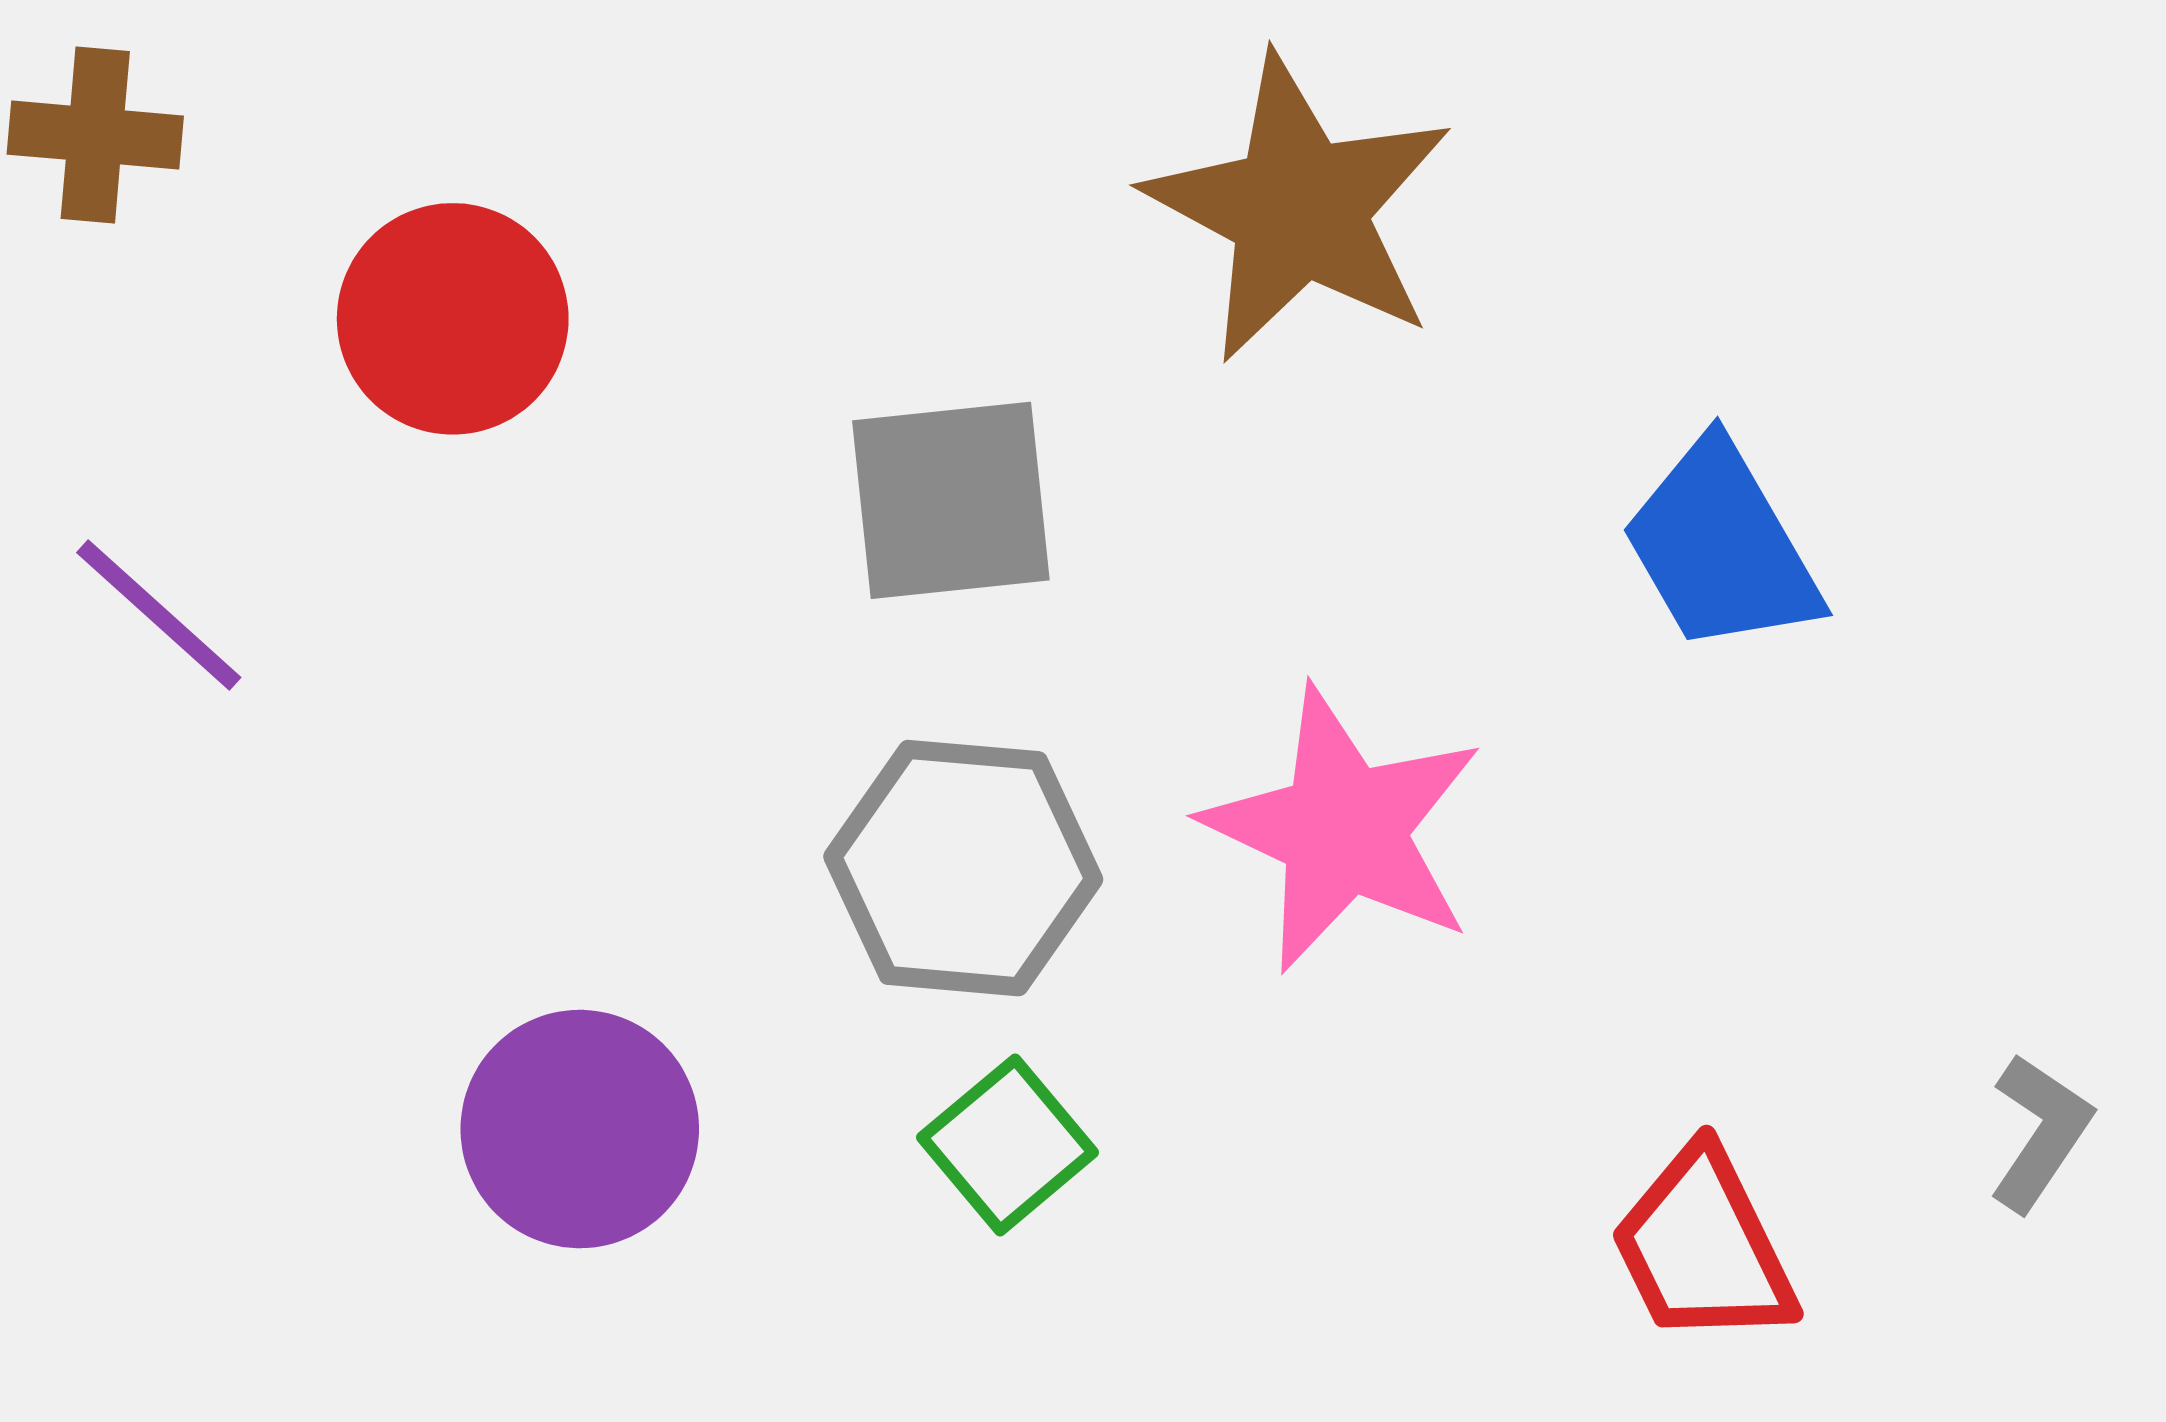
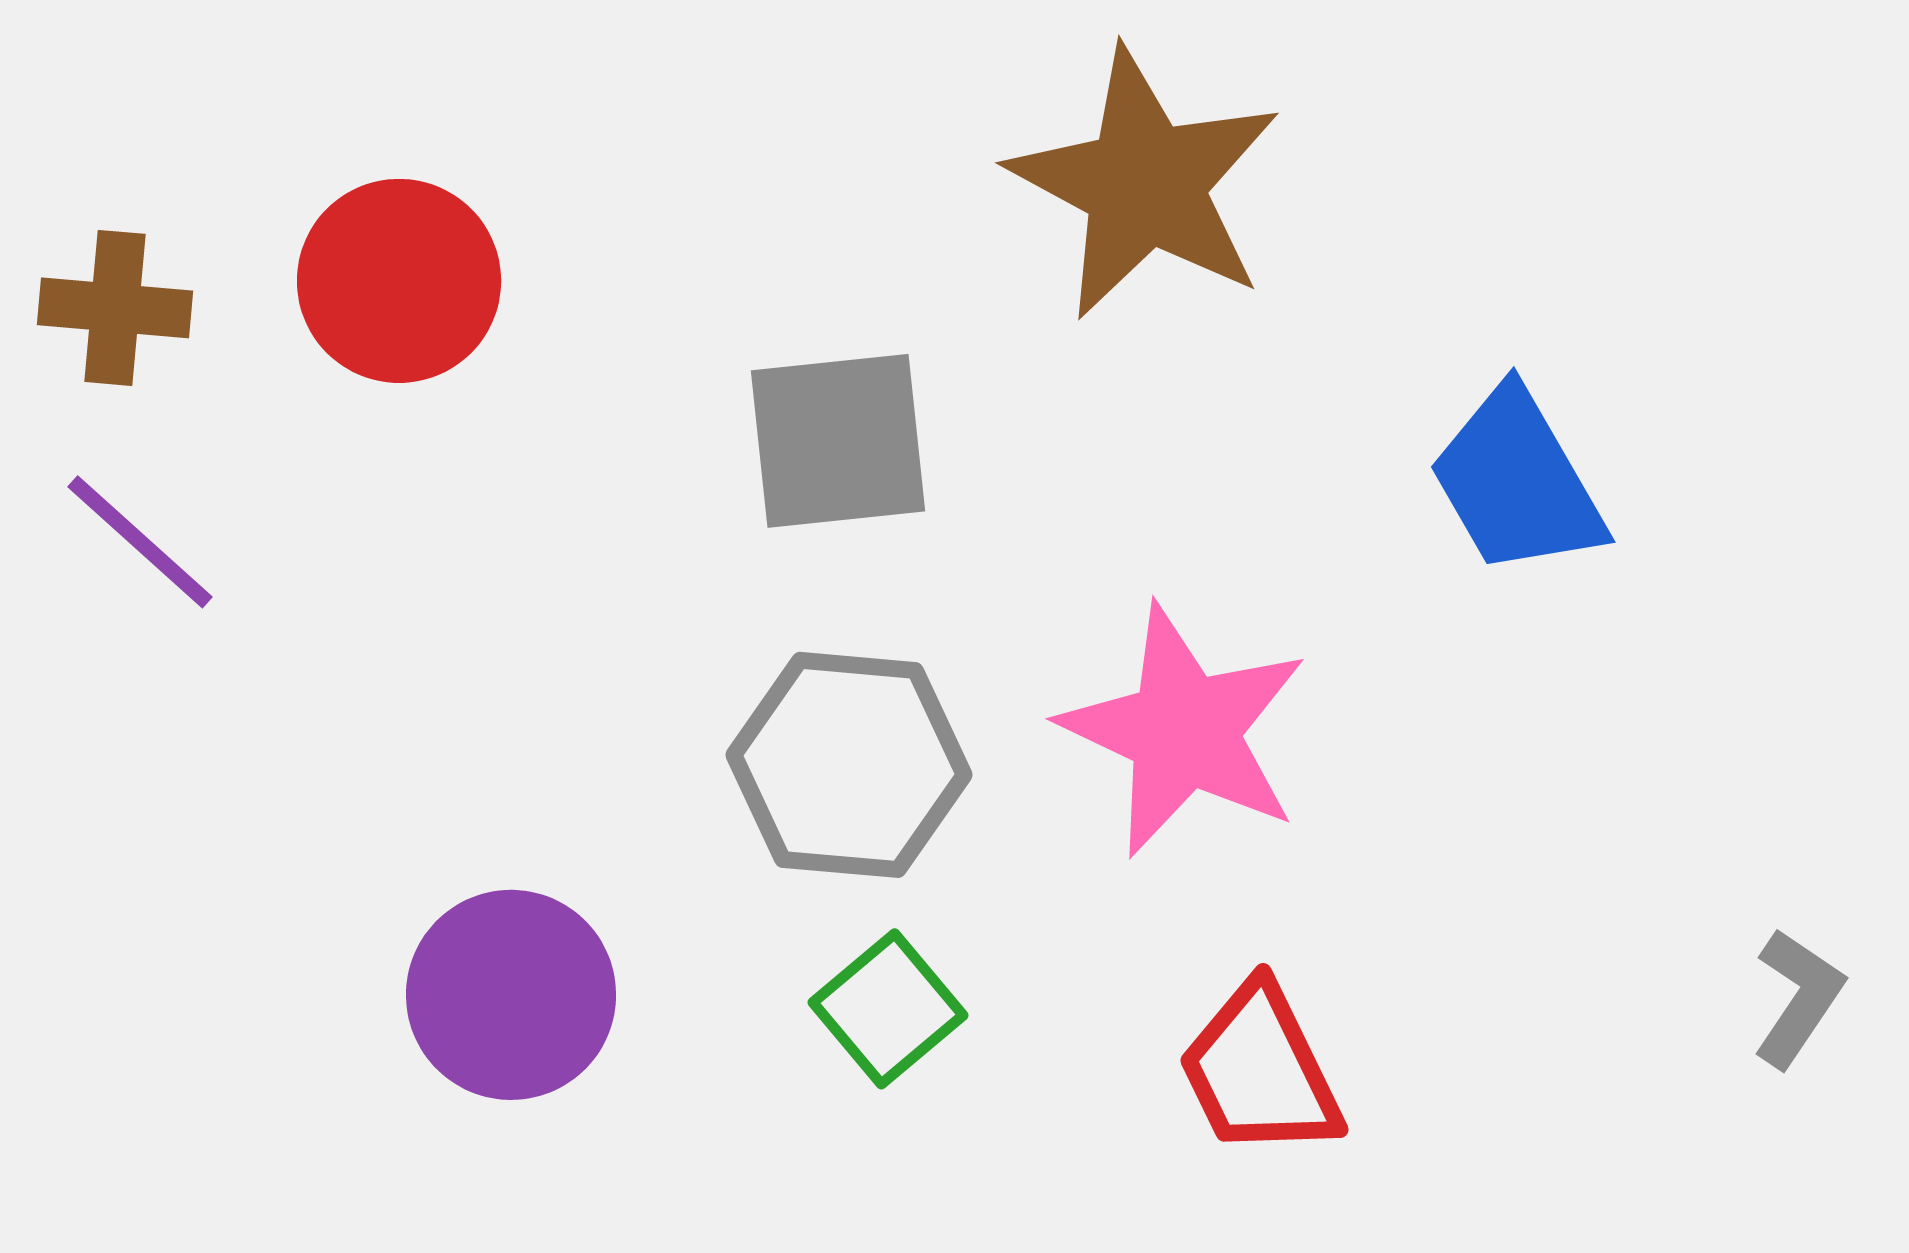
brown cross: (95, 135) -> (115, 308), moved
red trapezoid: (1703, 1247) -> (1260, 1071), moved

